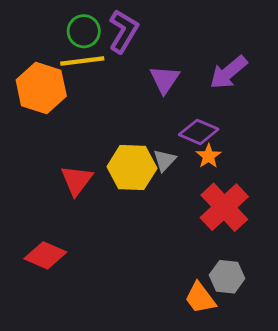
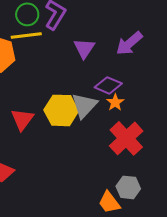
gray triangle: (165, 160) -> (84, 105), size x1.6

